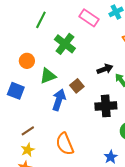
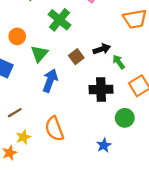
green triangle: (48, 76) -> (39, 54), turned -30
brown square: (77, 86) -> (76, 57), moved
yellow star: (28, 150) -> (23, 137), moved

